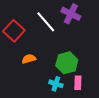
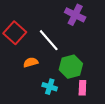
white line: (46, 22) -> (49, 40), moved
cyan cross: (56, 84) -> (50, 87), moved

